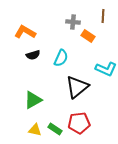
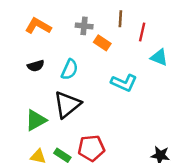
orange L-shape: (25, 32) -> (38, 26), moved
black triangle: (77, 87) -> (67, 105), moved

